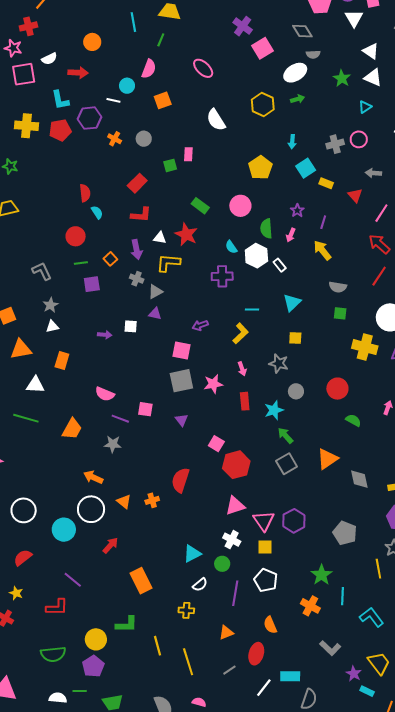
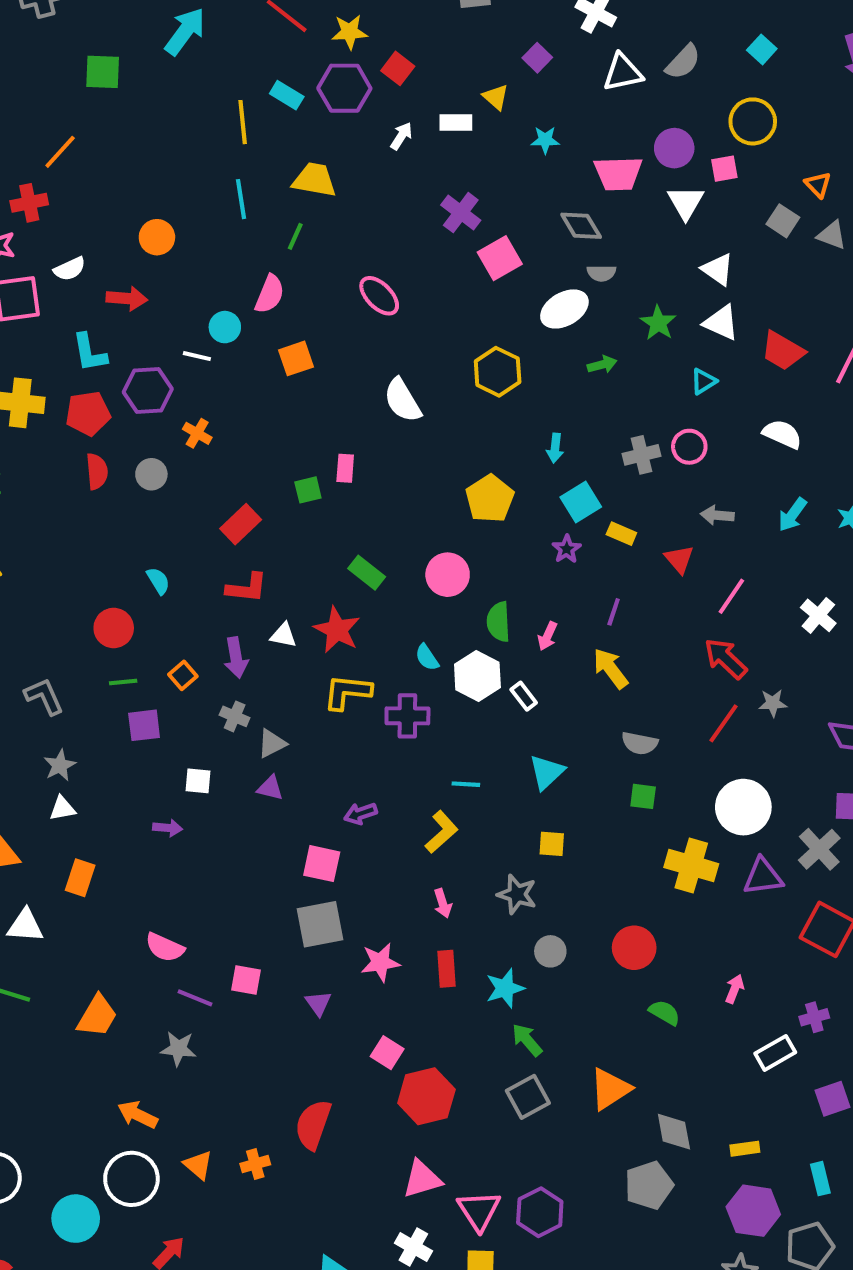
green arrow: (298, 99) -> (602, 365), moved
gray circle: (144, 139) -> (151, 474), moved
red semicircle: (85, 193) -> (97, 471), moved
purple star: (297, 211) -> (567, 549), moved
yellow L-shape: (168, 263) -> (347, 692), moved
white square: (131, 326) -> (198, 781), moved
pink star: (213, 384) -> (380, 962), moved
gray pentagon: (345, 533) -> (649, 1185), moved, turned 30

